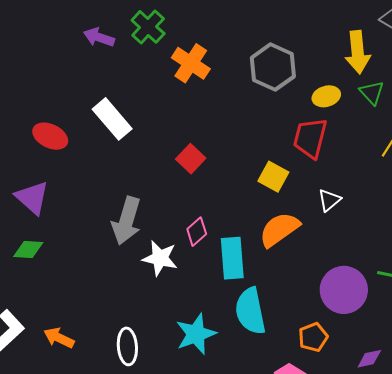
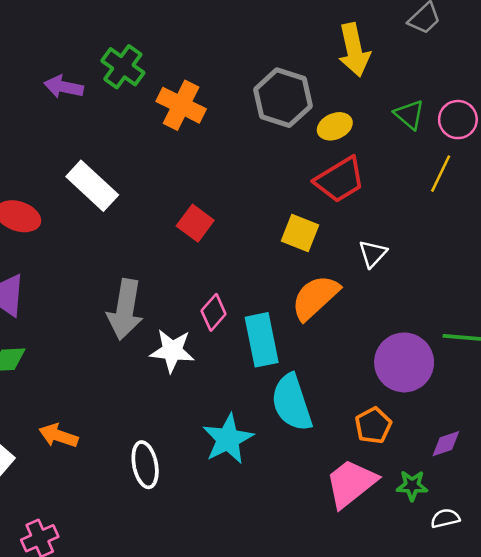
yellow arrow: (358, 52) -> (354, 50), moved
yellow ellipse: (326, 96) -> (335, 126), moved
red trapezoid: (310, 138) -> (340, 180), turned -129
orange arrow: (59, 338) -> (58, 436), moved

